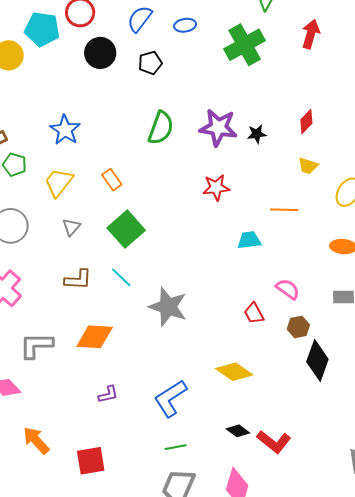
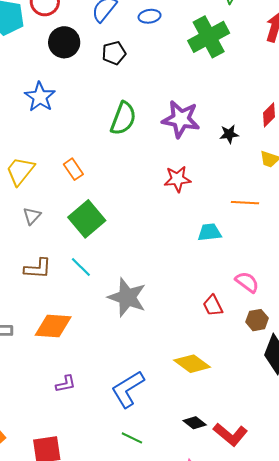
blue star: (65, 130) -> (40, 97), moved
black star: (257, 134) -> (229, 134), moved
green line: (176, 447) -> (132, 438), turned 35

